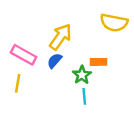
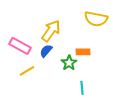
yellow line: (18, 83) -> (27, 71), moved, turned 49
cyan line: (84, 96) -> (82, 88), moved

